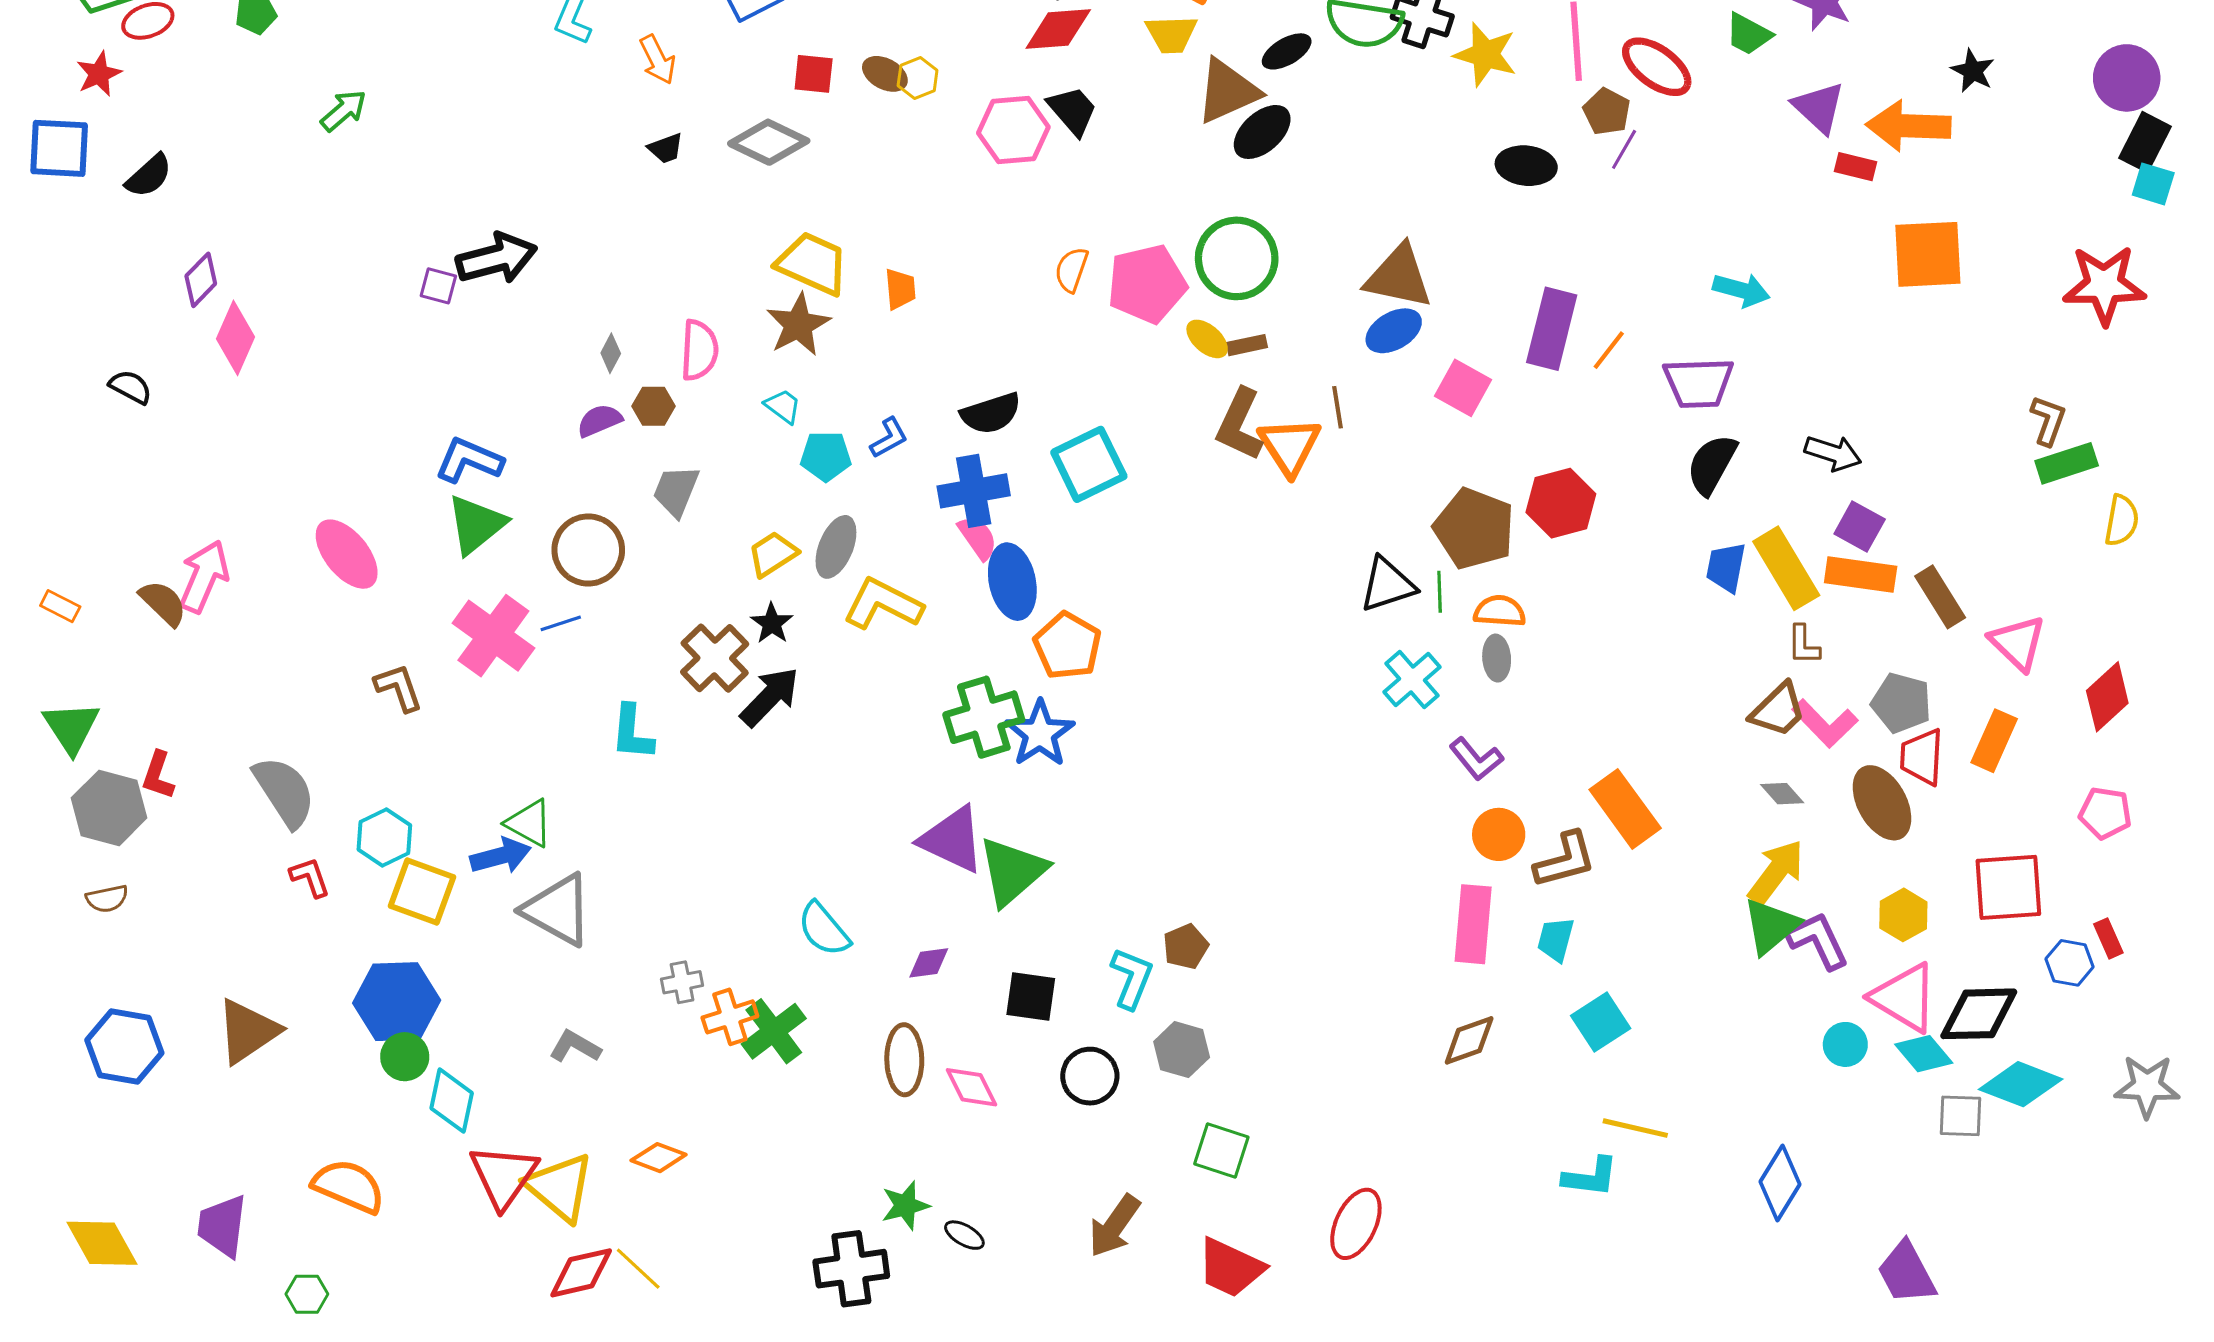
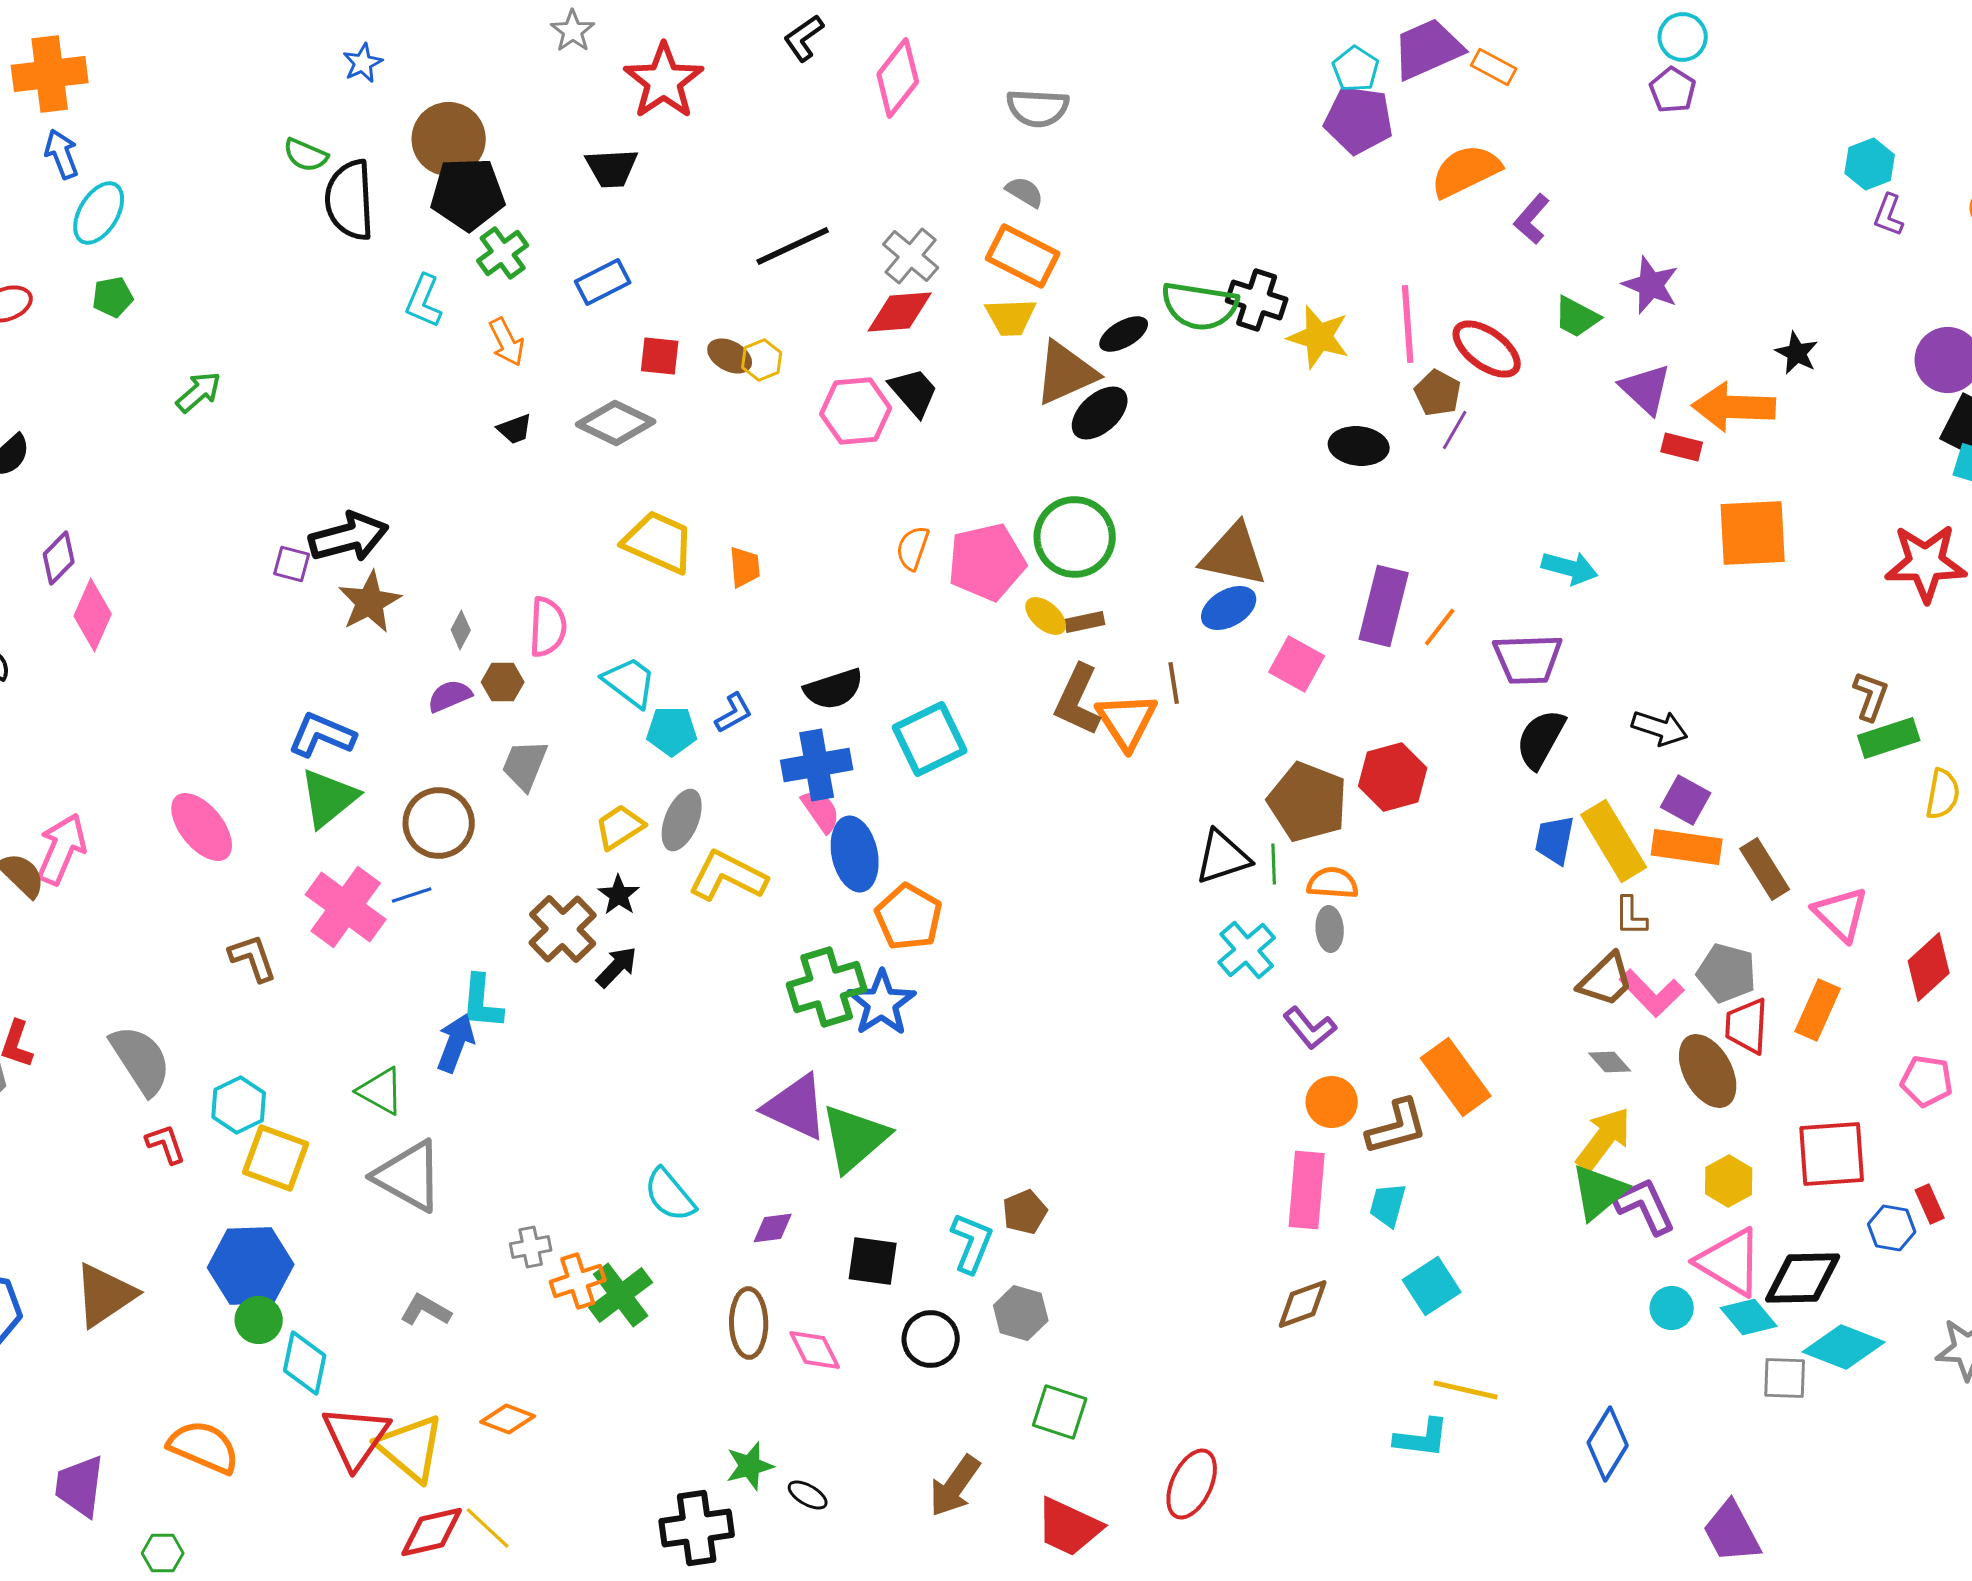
brown star: (798, 325) -> (370, 602), moved
cyan trapezoid: (783, 406) -> (630, 682), size x1.5
black arrow: (770, 697) -> (617, 967), size x0.7
blue arrow: (501, 856) -> (456, 1043), moved, turned -54

